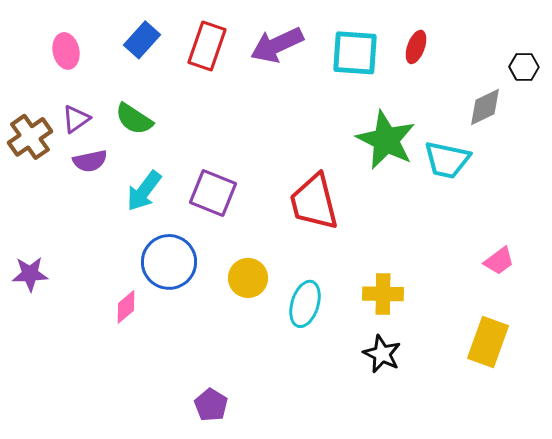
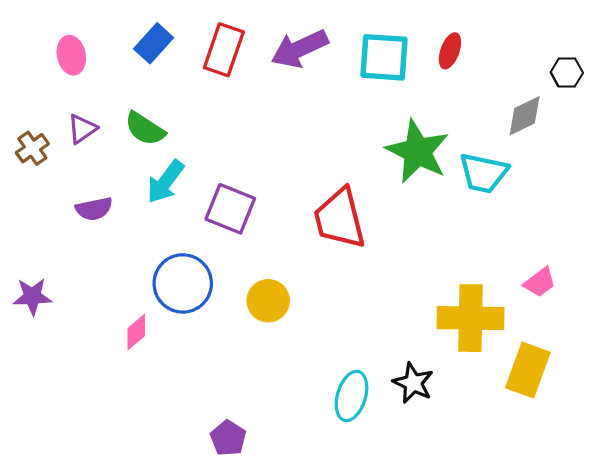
brown cross: (30, 137) -> (32, 148), size x0.7
purple semicircle: (90, 161) -> (94, 209), moved
cyan arrow: (144, 191) -> (165, 182), moved
yellow cross: (383, 294) -> (471, 318), moved, size x1.5
cyan ellipse: (305, 304) -> (352, 396), moved

